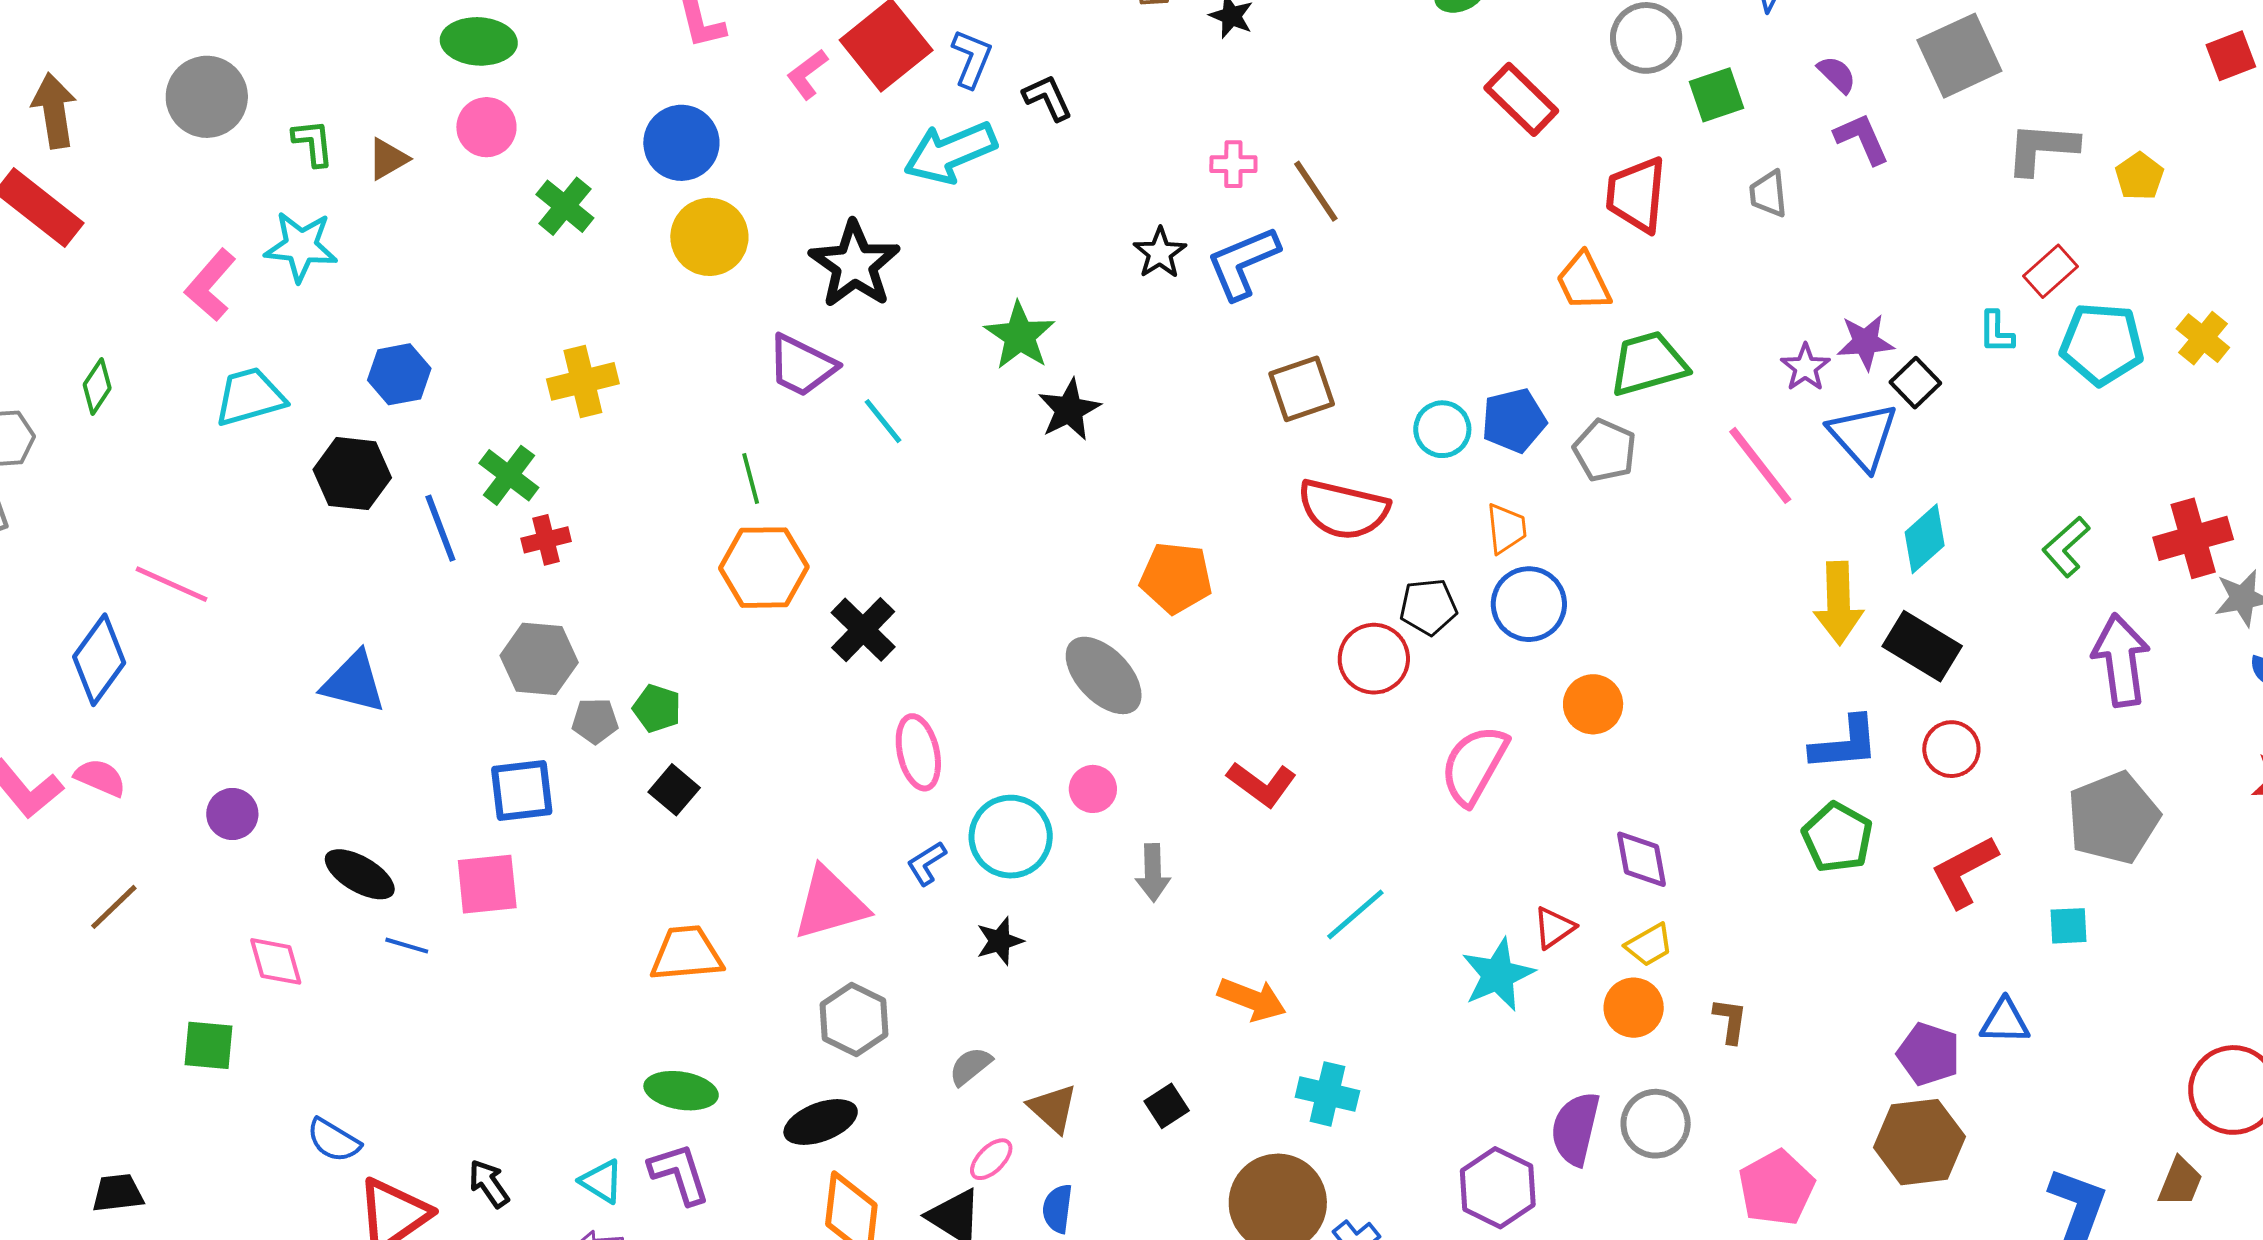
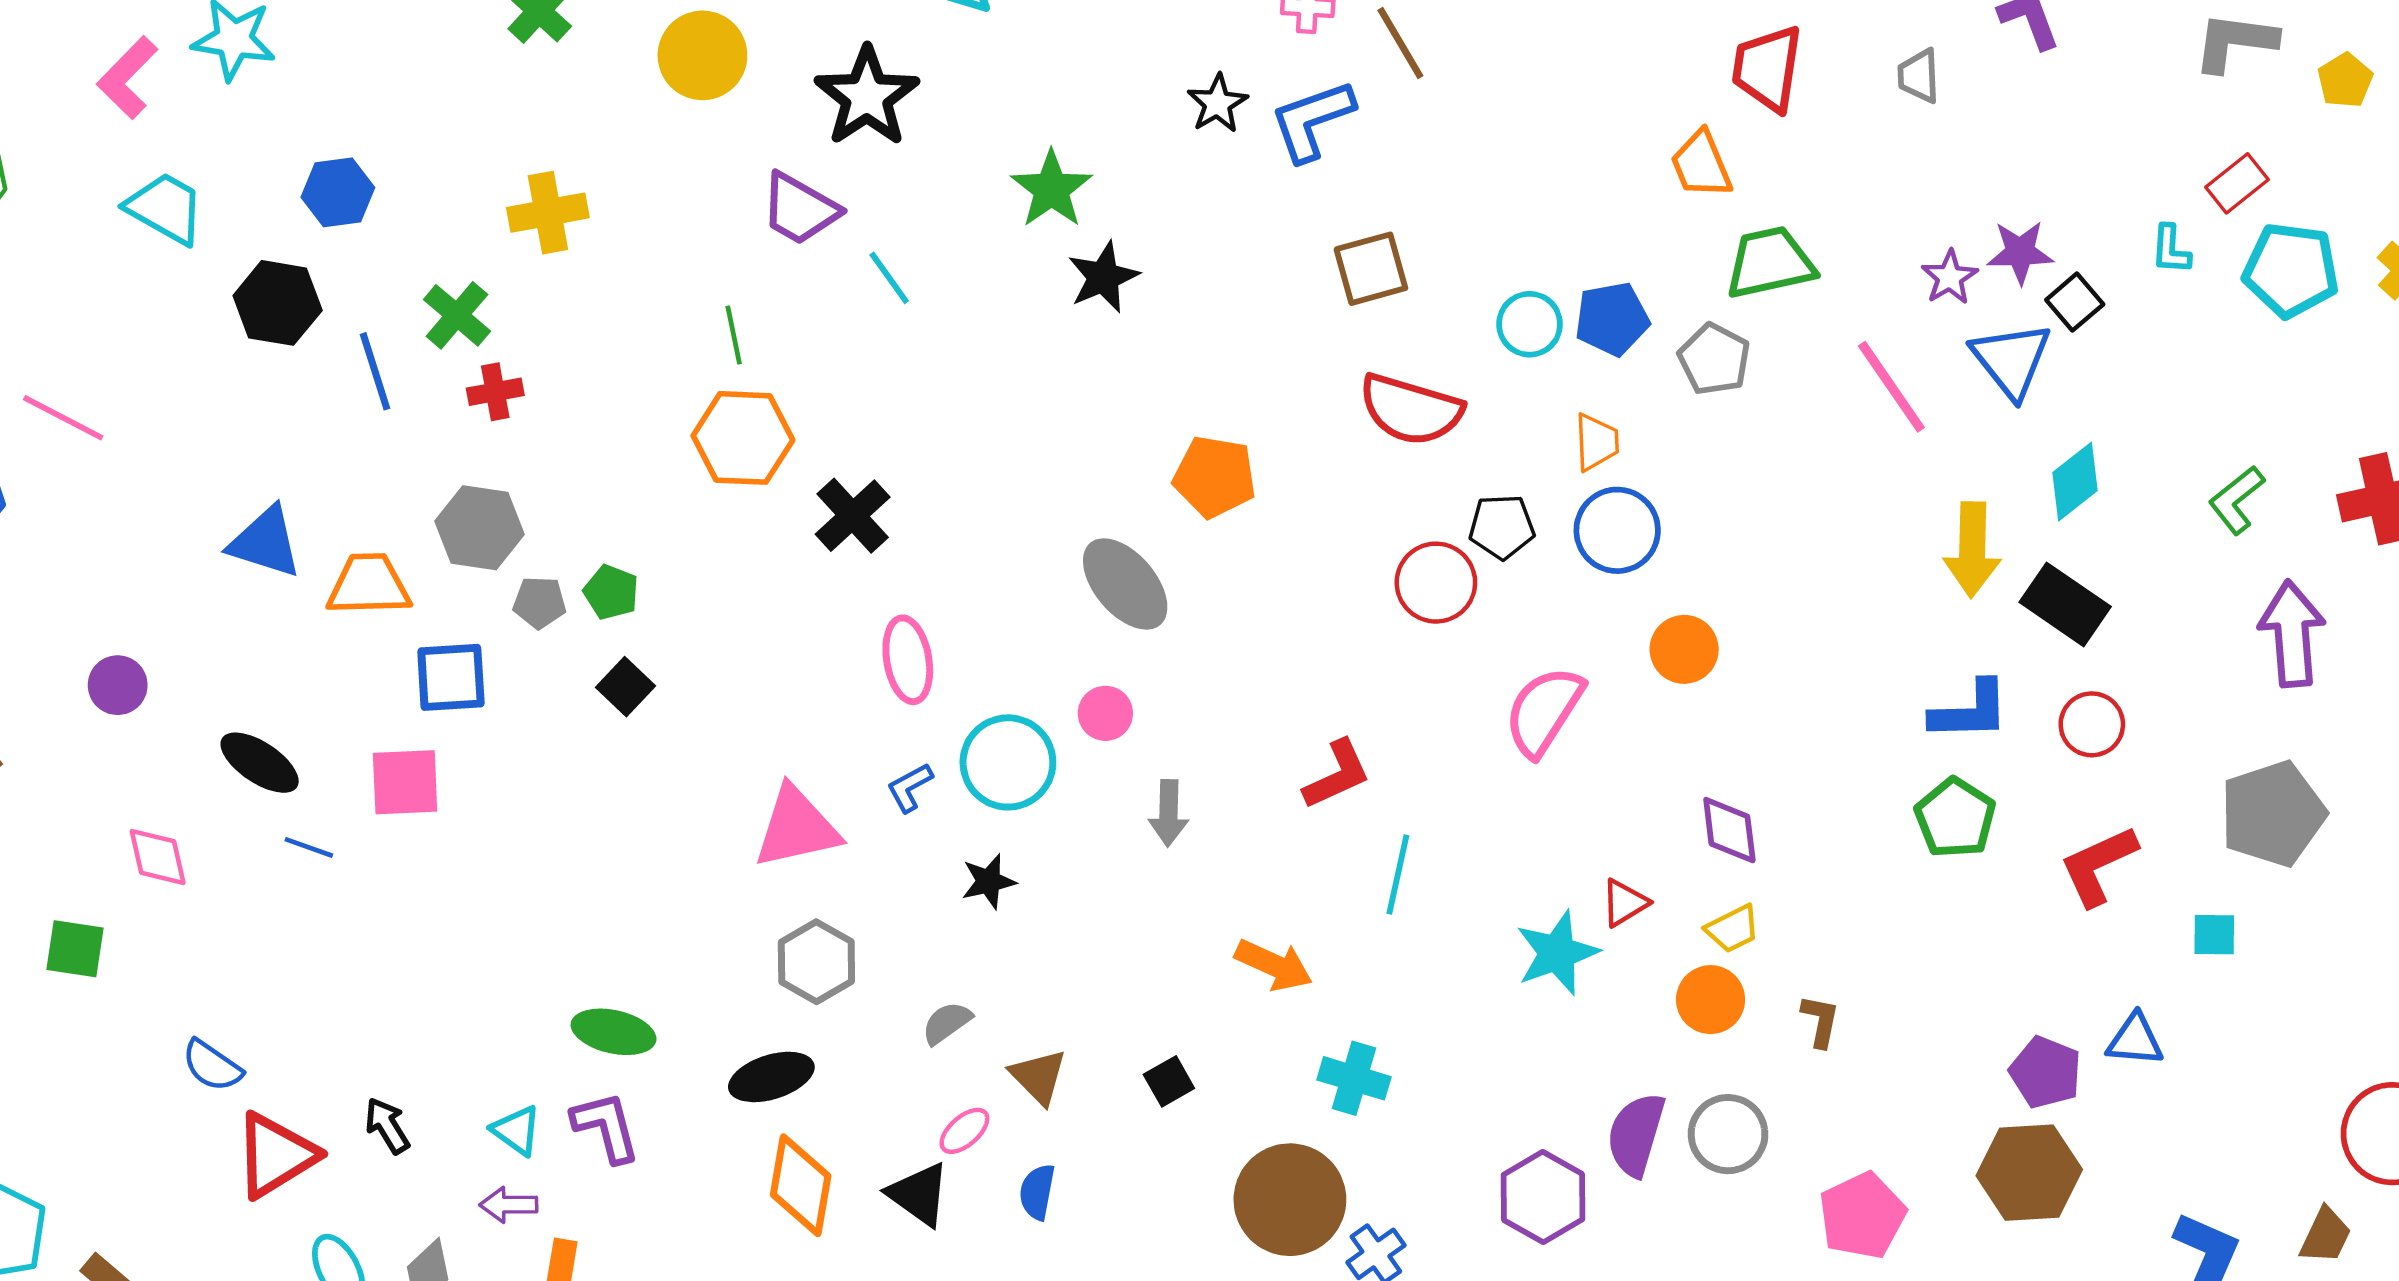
cyan trapezoid: (250, 397) -> (165, 208), turned 42
red L-shape: (1262, 784) -> (1337, 775), moved, turned -64
cyan line: (1355, 915) -> (1398, 875), turned -40
orange trapezoid: (686, 954) -> (369, 585), moved

